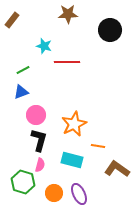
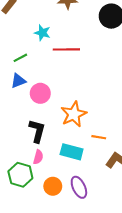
pink circle: (36, 115) -> (40, 93), moved

